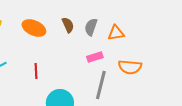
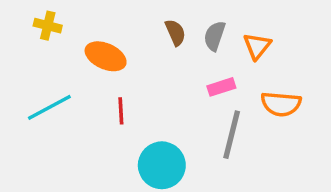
orange ellipse: (34, 28) -> (106, 56), moved
orange triangle: (116, 33) -> (257, 46), turned -42

